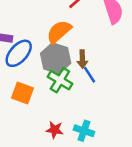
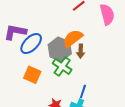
orange semicircle: (59, 32) -> (73, 38), moved
blue line: (90, 75) -> (83, 92), moved, turned 48

